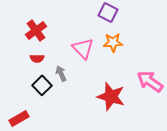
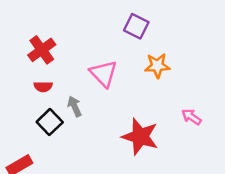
orange star: (113, 42) -> (157, 66), moved
pink arrow: (150, 81) -> (191, 117), size x0.6

